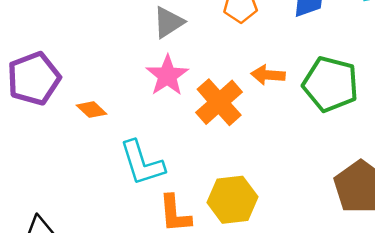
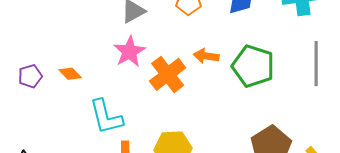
purple pentagon: (34, 78) -> (30, 76), moved, size x0.6

